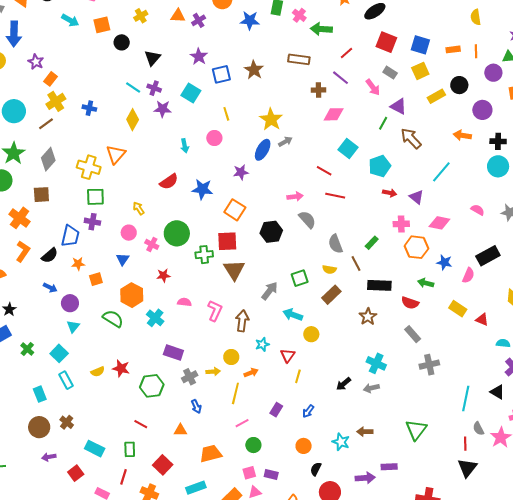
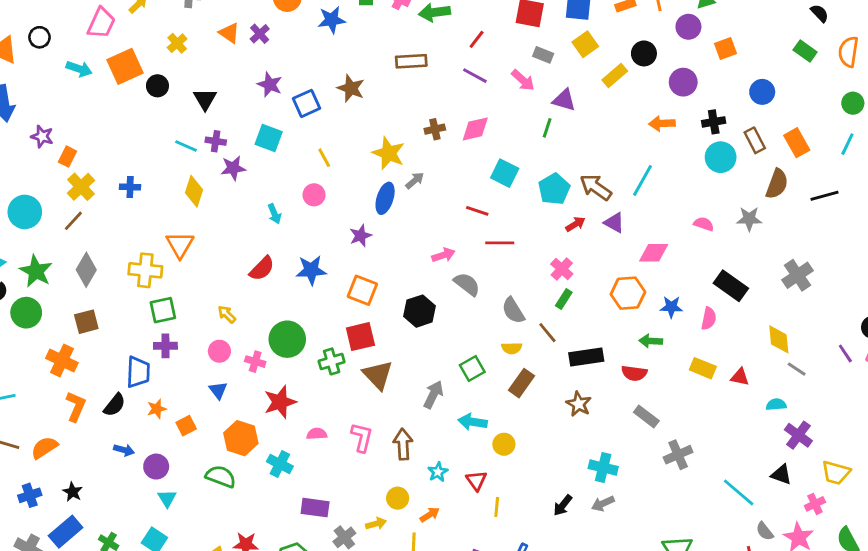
orange triangle: (178, 16) -> (229, 33), turned 42
orange square: (102, 25) -> (125, 66), size x1.4
brown cross: (318, 90) -> (435, 129), moved
brown arrow: (411, 138) -> (596, 187), moved
red arrow: (390, 193) -> (575, 224), turned -32
pink cross: (401, 224) -> (562, 269), moved, turned -35
black rectangle: (488, 256) -> (731, 286), turned 75
red star: (163, 275) -> (280, 402), size x1.6
cyan line: (466, 399) -> (739, 492), turned -50

